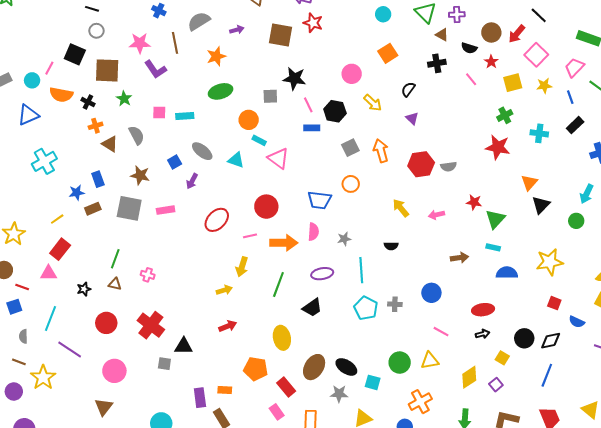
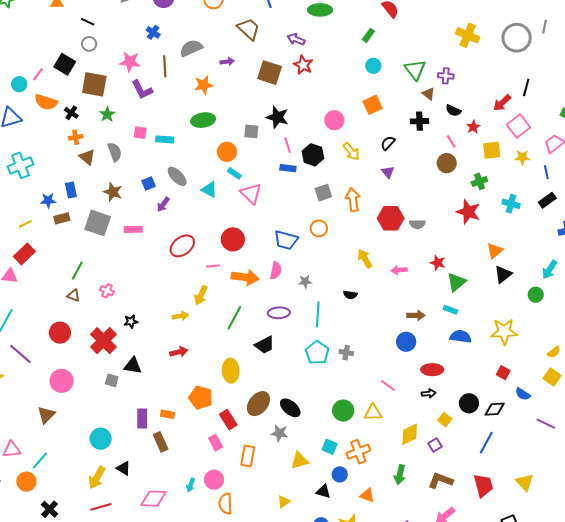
black line: (539, 15) -> (526, 88), turned 54
brown circle: (491, 32) -> (447, 163), moved
black star: (84, 289) -> (131, 321), moved
blue circle: (431, 293) -> (406, 342), moved
cyan square: (373, 382) -> (330, 447), moved

